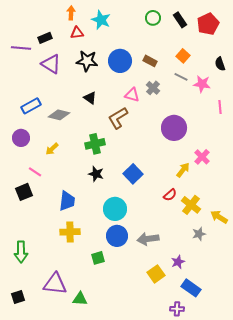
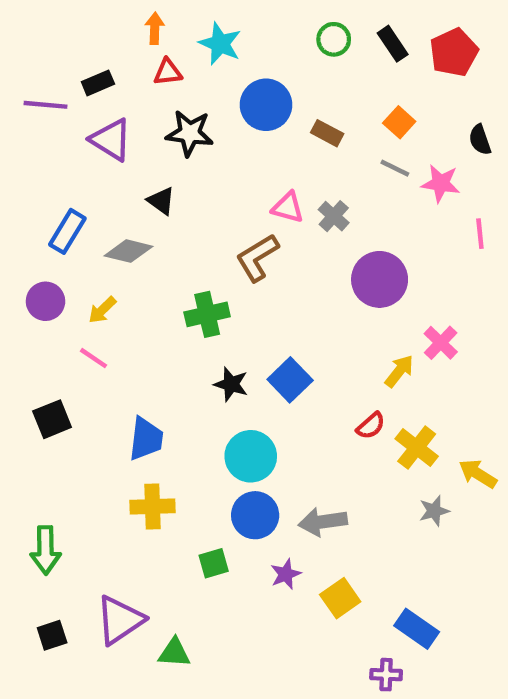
blue circle: (120, 61) -> (266, 105), moved
gray cross: (153, 88) -> (334, 216), moved
black triangle: (90, 98) -> (161, 201), moved
blue rectangle: (31, 106) -> (67, 231), turned -30
yellow arrow: (52, 149) -> (102, 310), moved
pink line: (35, 172) -> (94, 358), moved
black star: (96, 174) -> (231, 384), moved
purple star: (178, 262) -> (286, 574), moved
purple triangle: (55, 284) -> (120, 620), turned -40
black square: (18, 297) -> (52, 635), moved

